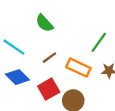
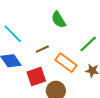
green semicircle: (44, 23) -> (59, 20), moved

